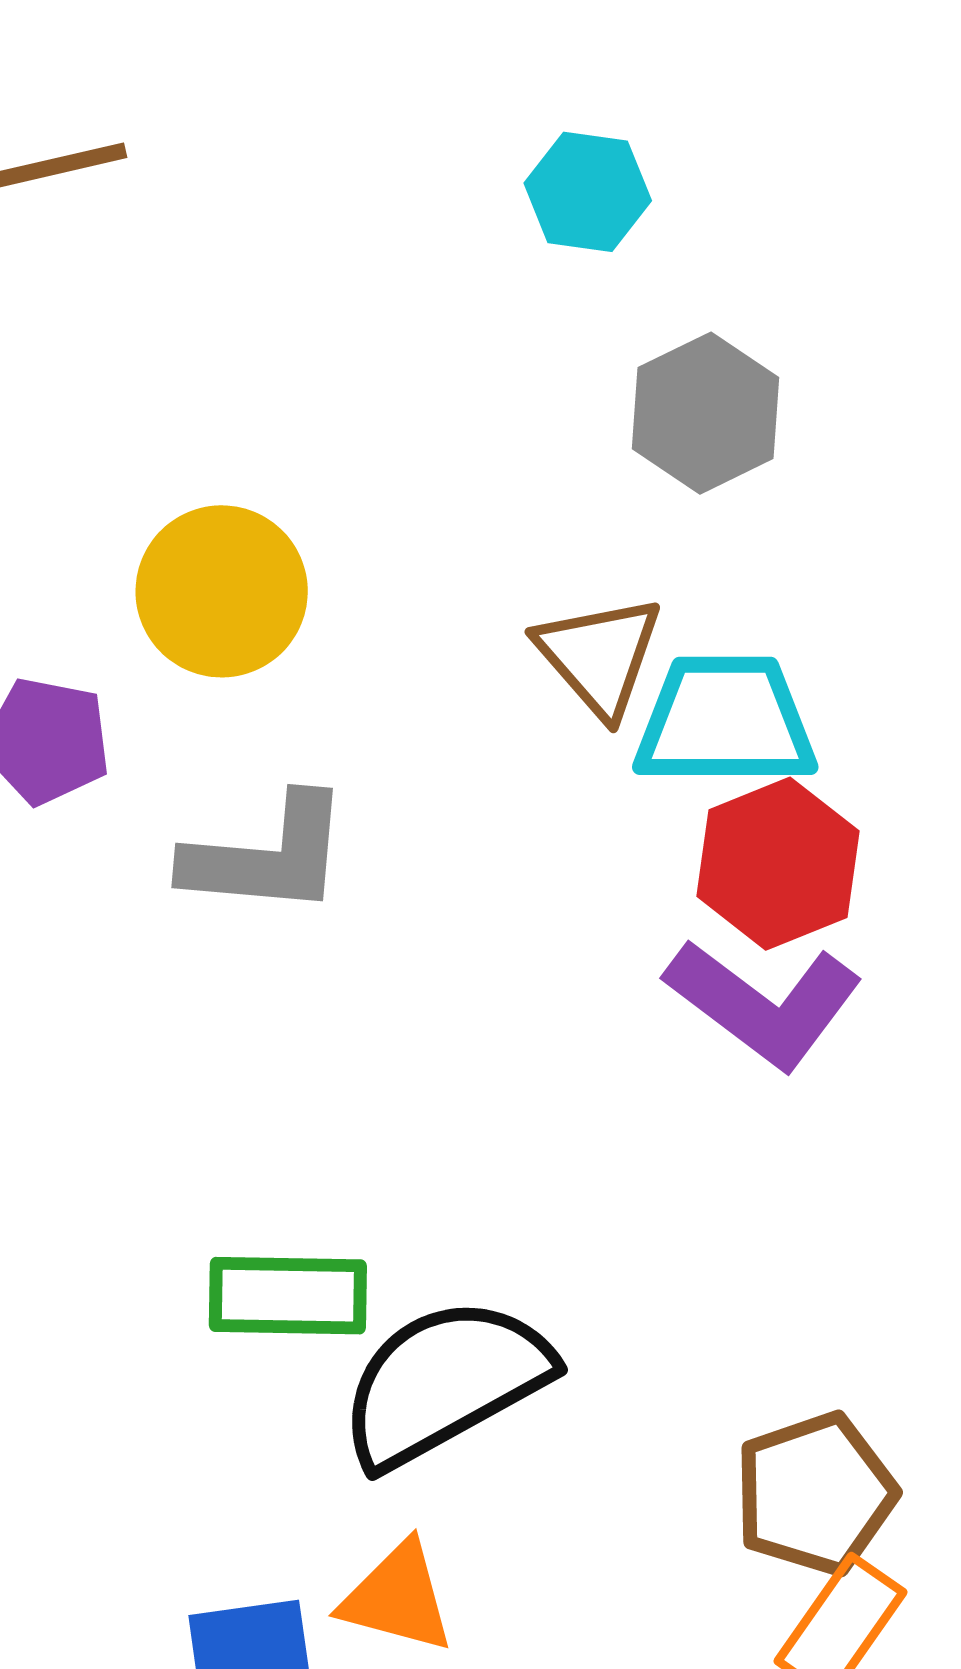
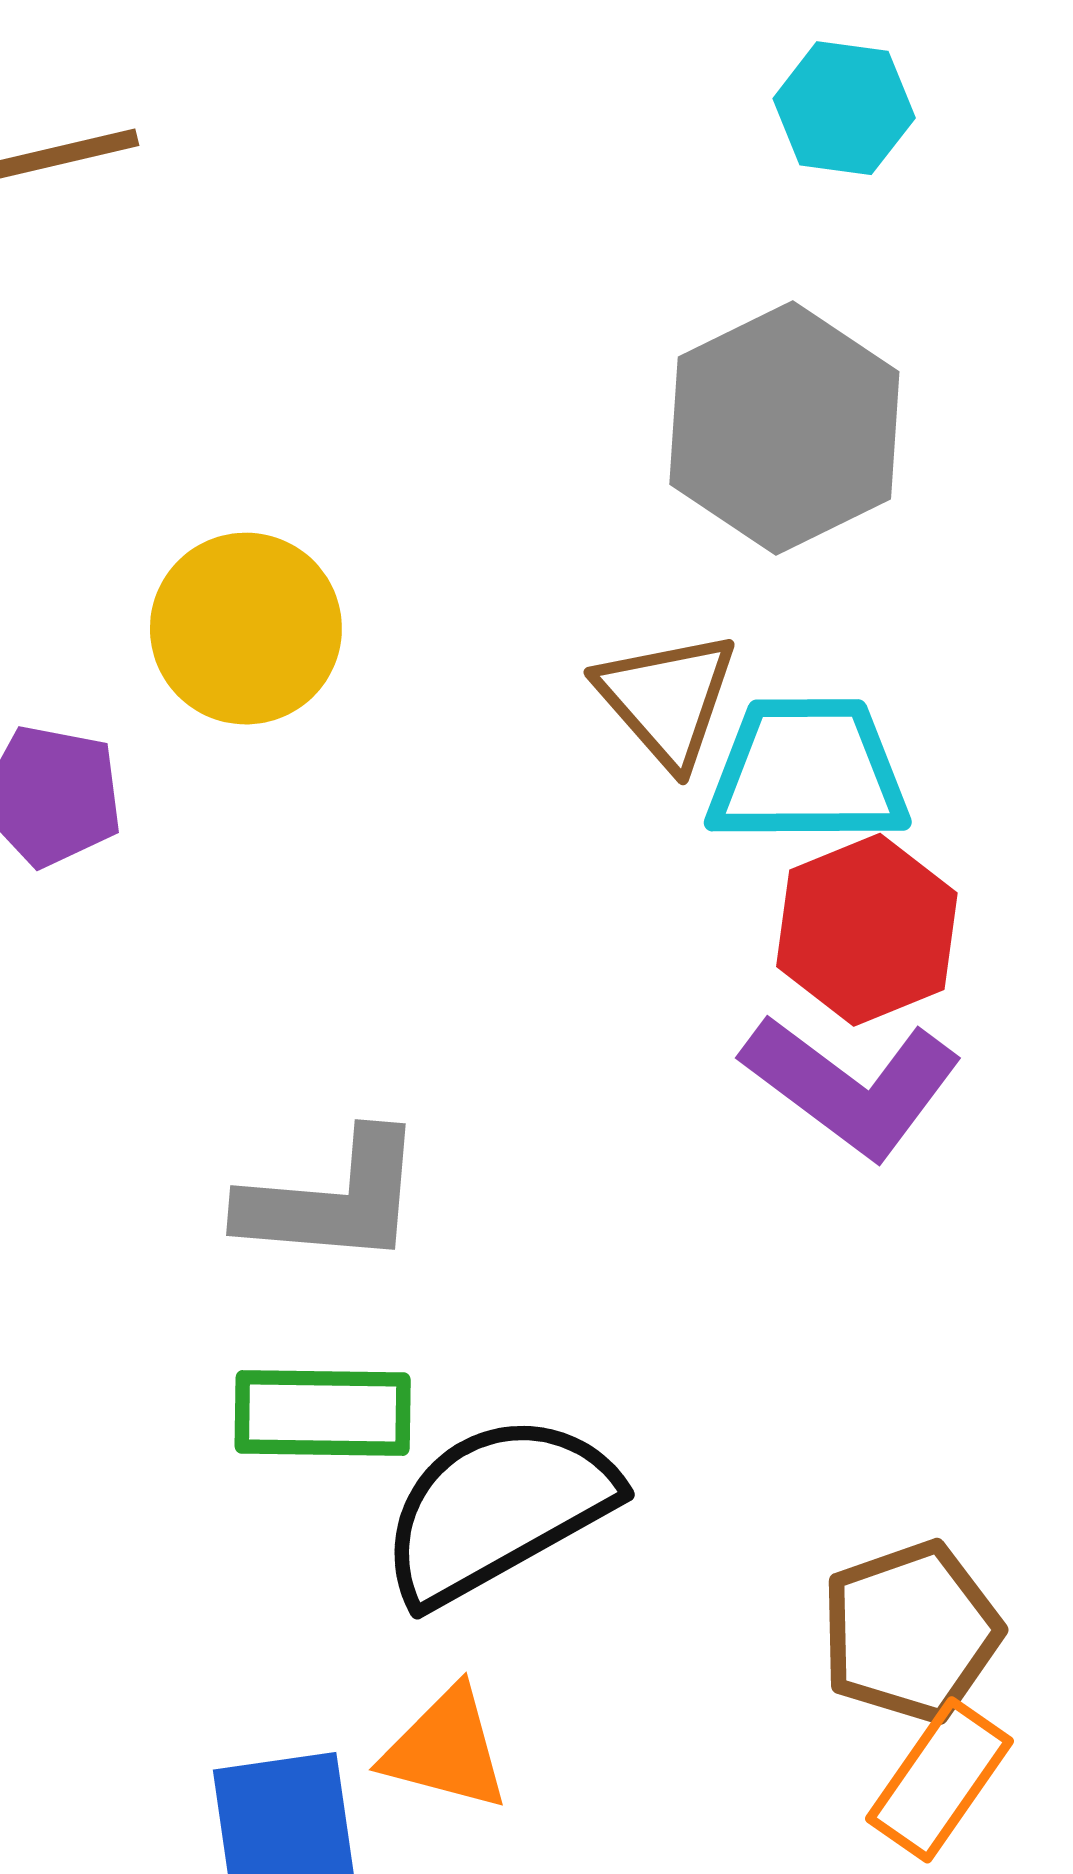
cyan hexagon: (588, 192) -> (844, 108), moved
gray hexagon: (706, 413) -> (784, 428), size x1.4
gray L-shape: (267, 856) -> (333, 1199), moved

